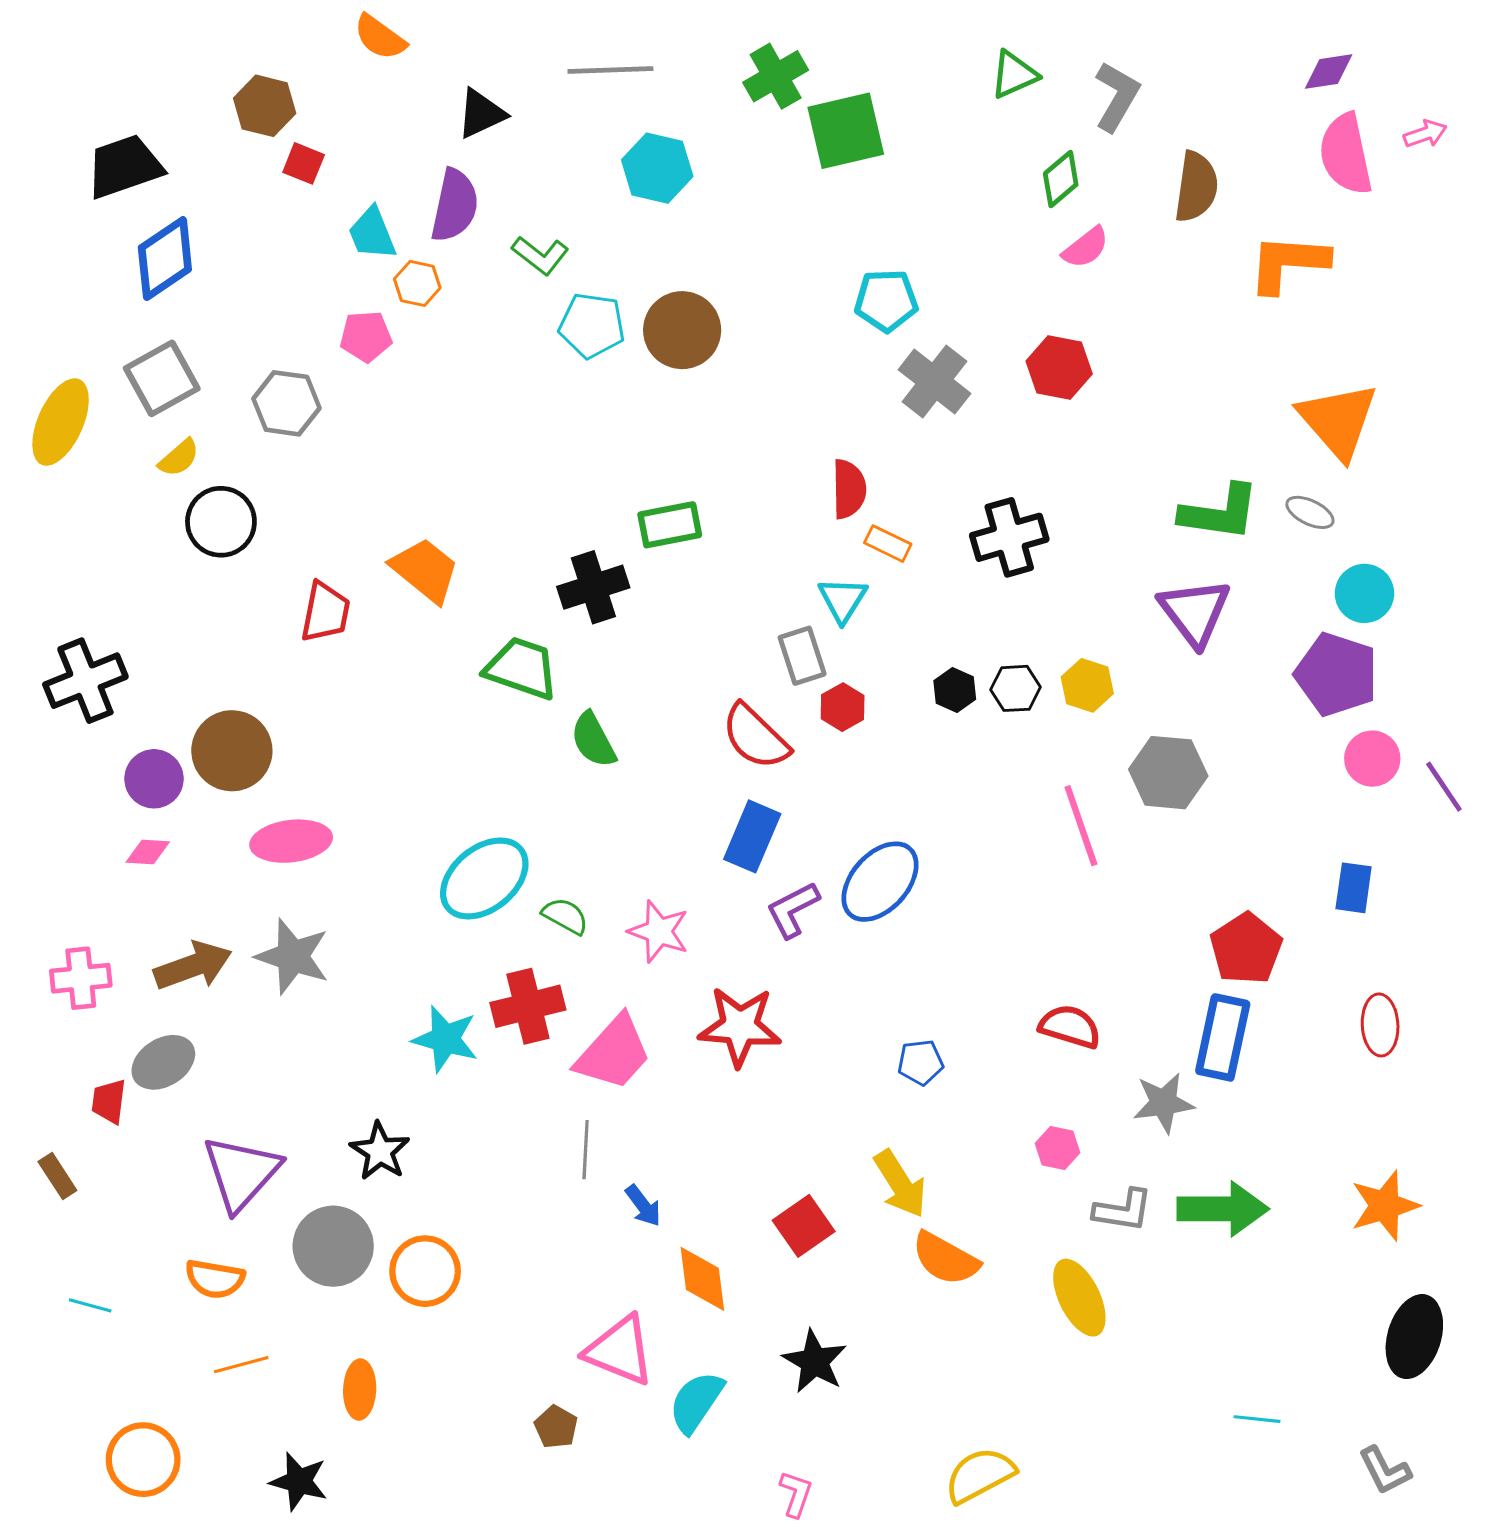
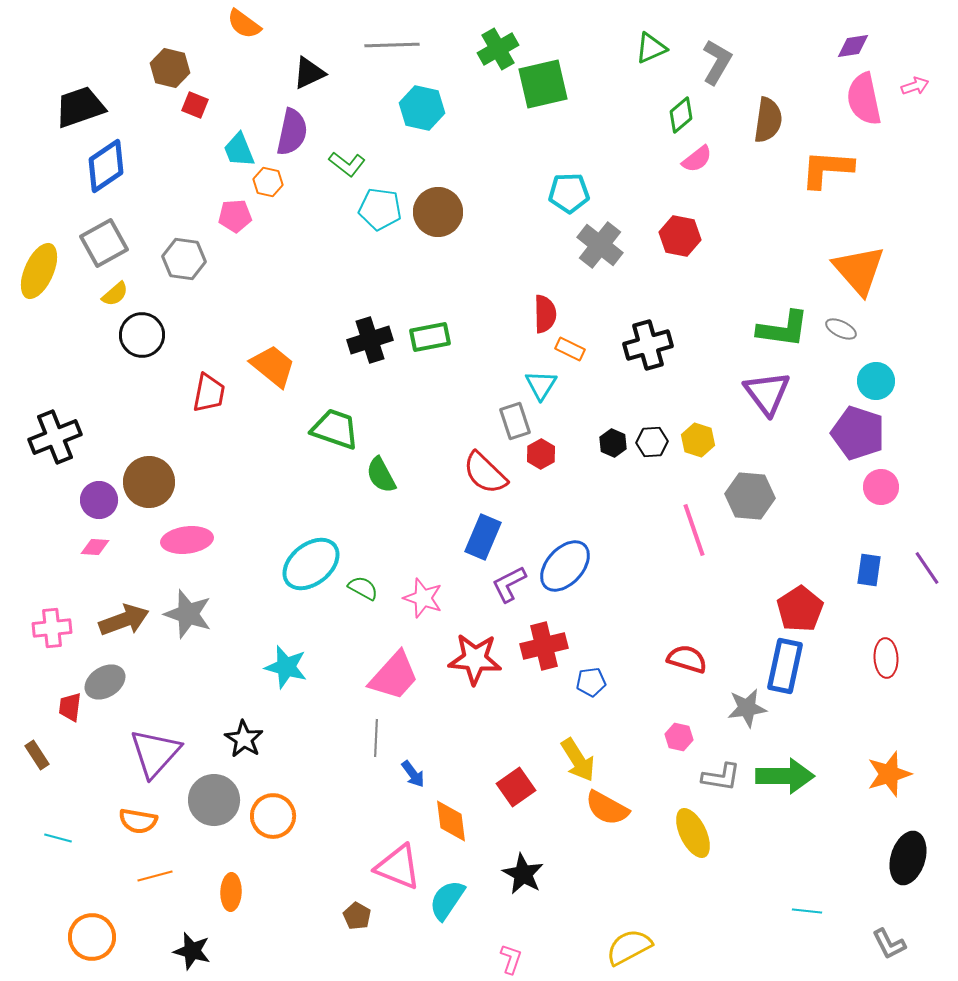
black cross: (593, 587) -> (370, 340), moved
purple line: (1444, 787) -> (927, 568), moved
red cross: (528, 1006) -> (544, 646), moved

